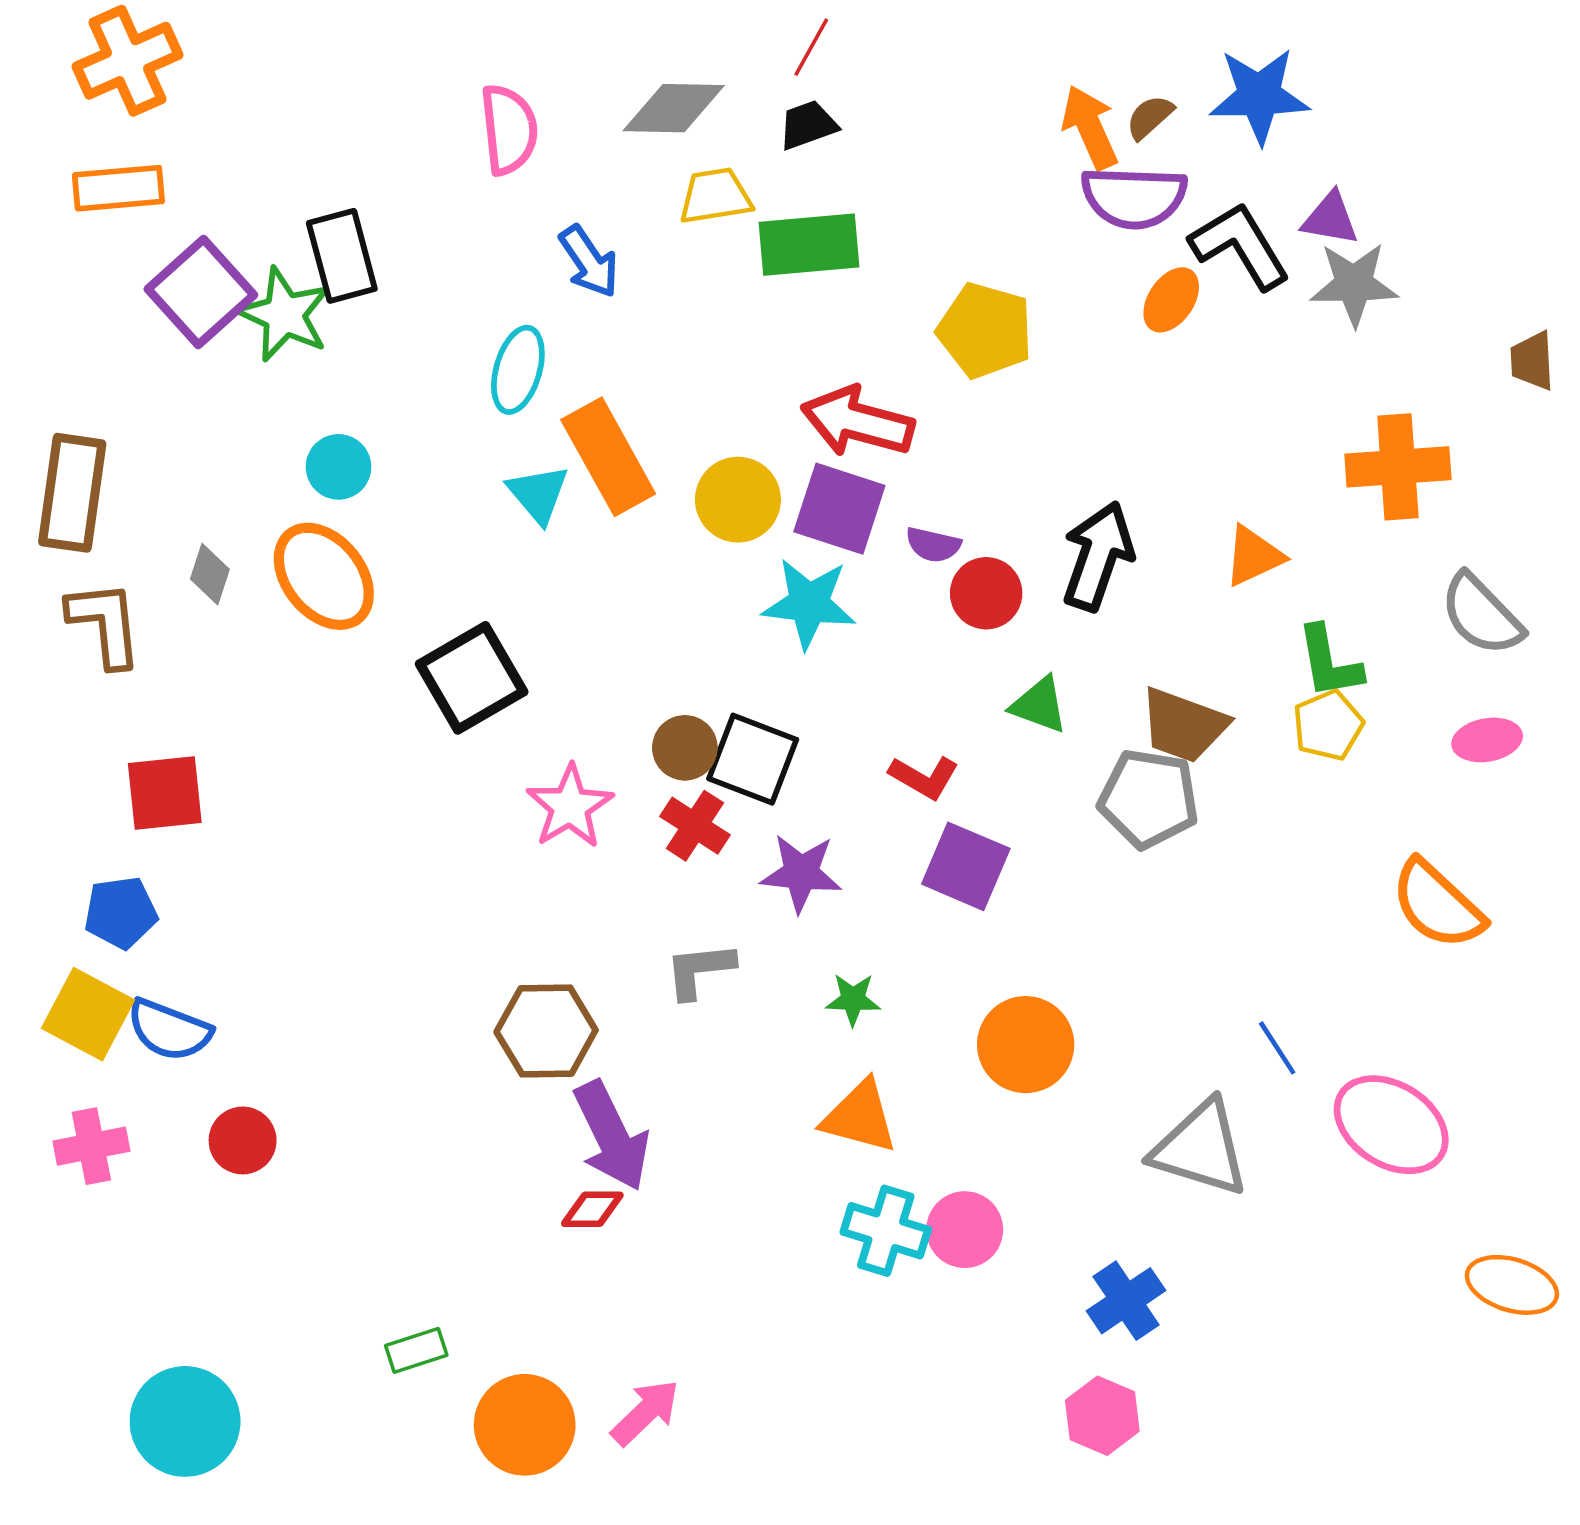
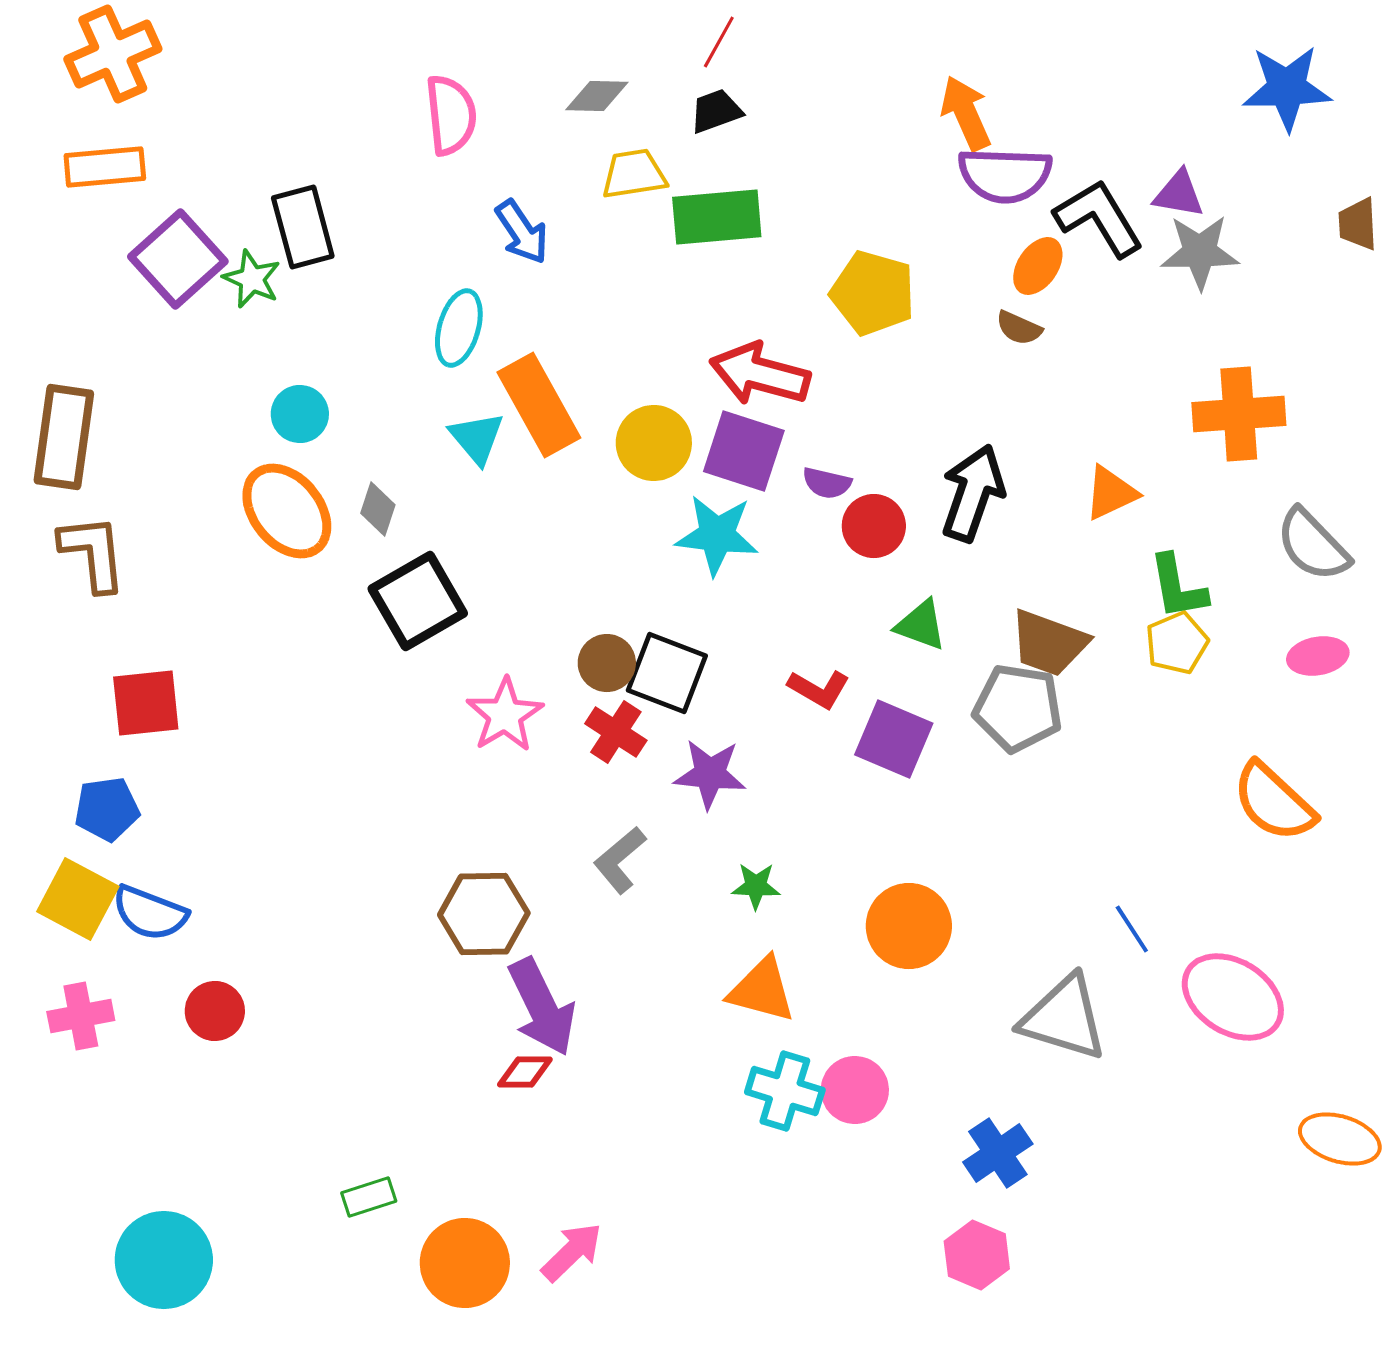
blue star: (1259, 96) -> (1287, 88), moved
gray diamond: (674, 108) -> (597, 96), size x0.7
brown semicircle: (1150, 117) -> (1019, 328), moved, turned -114
green star: (284, 315) -> (252, 279), size x0.7
brown trapezoid: (1532, 361) -> (1358, 224), moved
gray diamond: (210, 574) -> (378, 509), moved
purple square: (966, 866) -> (894, 739), moved
gray L-shape: (700, 970) -> (620, 860), turned -34

